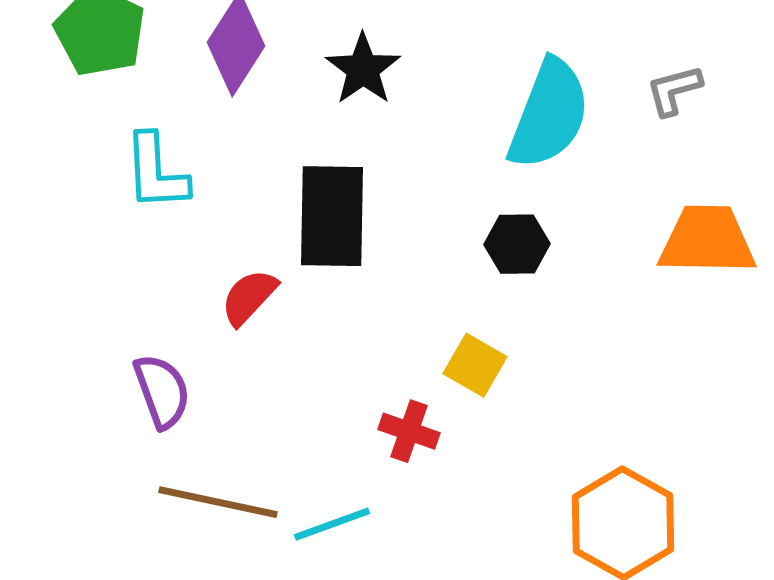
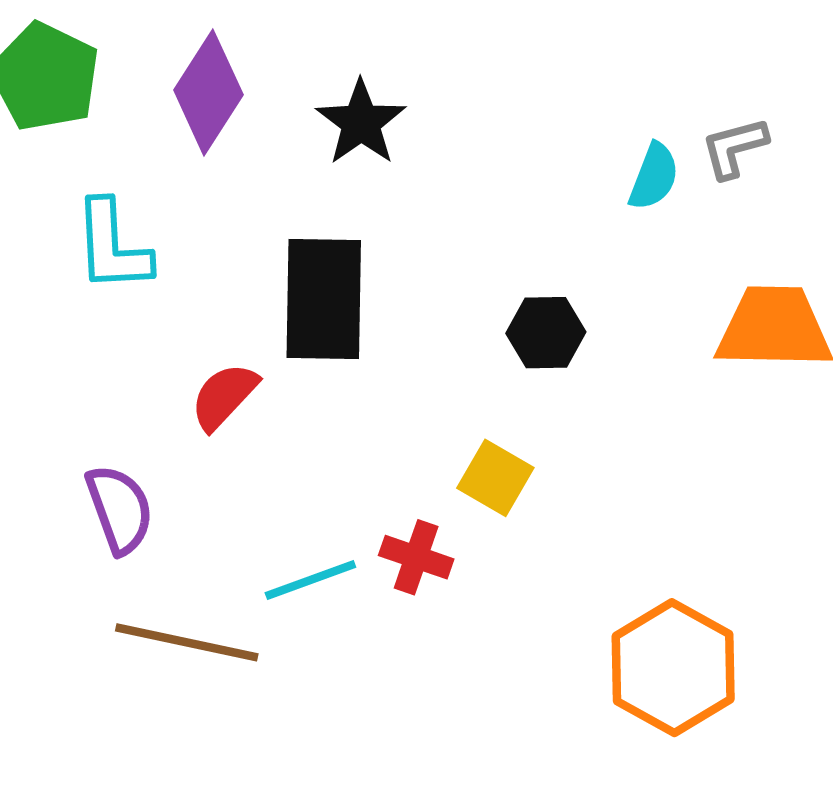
cyan semicircle: (549, 114) -> (654, 177), moved, size x0.5
cyan line: (332, 524) -> (310, 580), moved

